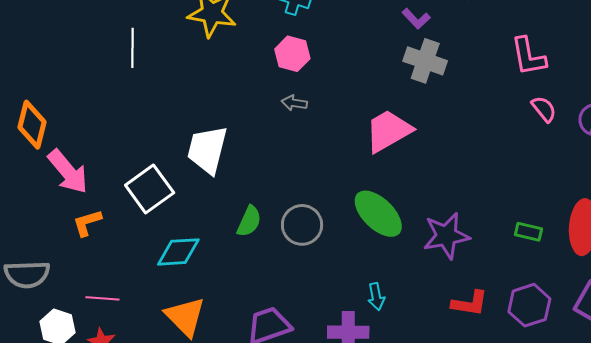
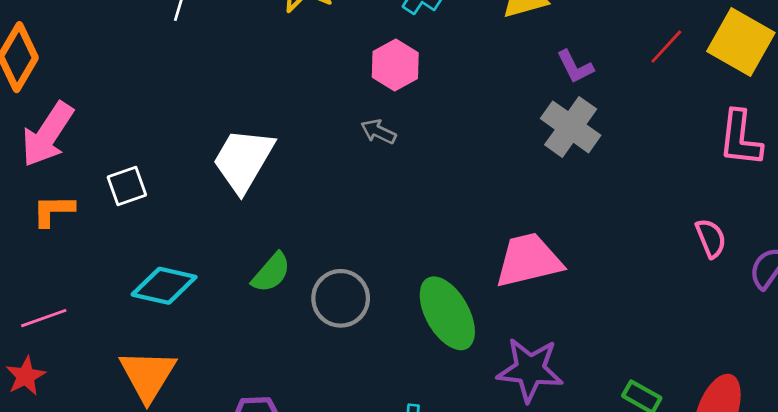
pink L-shape: (528, 56) -> (740, 138), moved
pink trapezoid: (388, 131) -> (528, 260), moved
pink arrow: (68, 172) -> (48, 134), turned 57
white square: (150, 189) -> (127, 186), moved, size x0.6
pink line: (102, 298) -> (44, 318), turned -40

